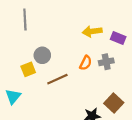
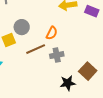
gray cross: (106, 62) -> (57, 55), moved
orange semicircle: (86, 63) -> (52, 33), moved

